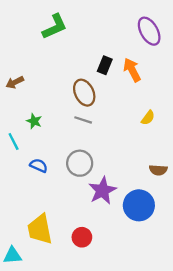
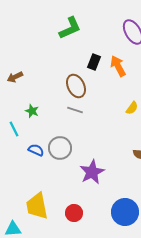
green L-shape: (55, 27) -> (70, 28), moved
gray circle: (80, 163) -> (60, 148), moved
blue circle: (139, 205) -> (125, 212), moved

